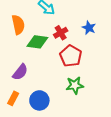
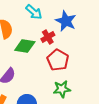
blue star: (89, 28) -> (66, 21), moved, size x1.5

